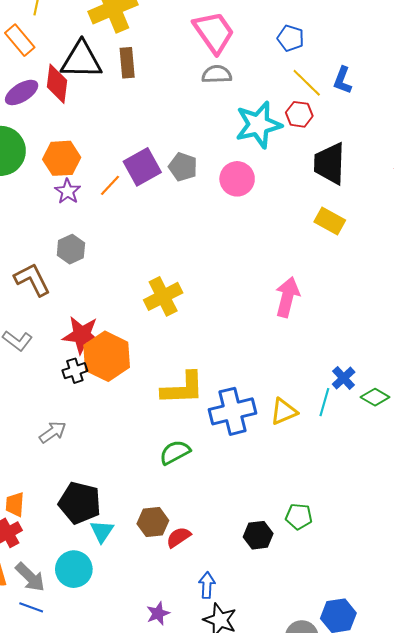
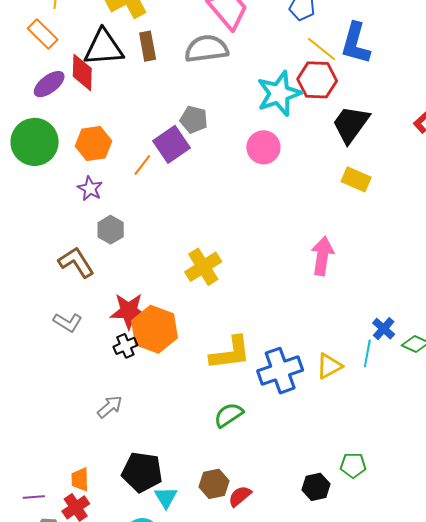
gray semicircle: (217, 74) -> (207, 49), moved, size x1.5
blue L-shape: (343, 80) -> (356, 43), size x1.6
red hexagon: (299, 114) -> (317, 80), size x1.5
black trapezoid: (330, 164) -> (351, 124), turned 39
gray pentagon: (183, 167) -> (194, 120), moved
purple star: (68, 191) -> (90, 189), moved

